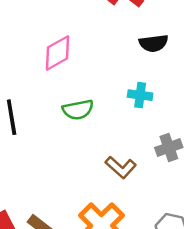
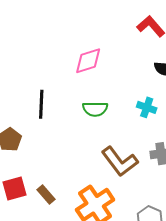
brown L-shape: (121, 167) -> (120, 161), size x1.5

